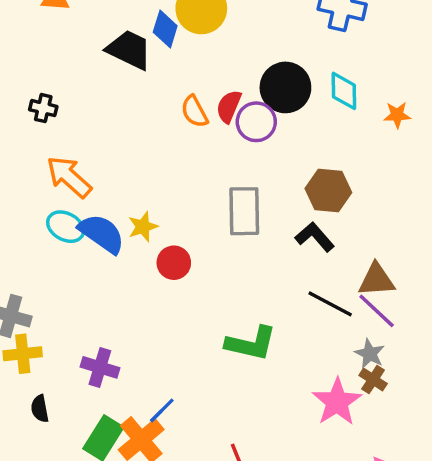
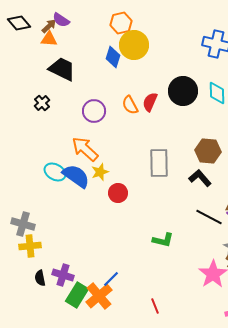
black trapezoid: (129, 50) -> (62, 69), moved
black cross: (43, 108) -> (42, 103), turned 35
purple circle: (256, 122) -> (94, 111), moved
orange arrow: (69, 177) -> (85, 149), moved
green L-shape: (251, 343) -> (163, 240), size x0.7
purple cross: (100, 367) -> (63, 275), moved

